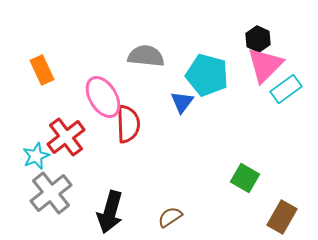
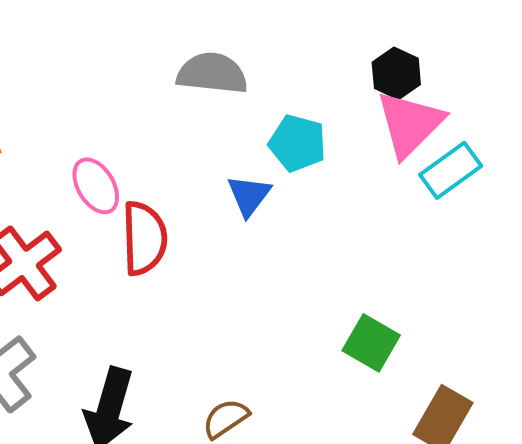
gray semicircle: (146, 56) -> (212, 73), moved
cyan pentagon: (207, 75) -> (297, 143), size x0.7
pink ellipse: (103, 97) -> (96, 186), size x0.7

